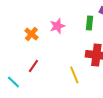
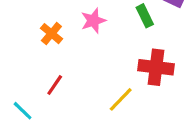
green rectangle: (89, 23) -> (145, 16), turned -32
yellow line: (74, 75) -> (121, 99), turned 66

